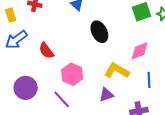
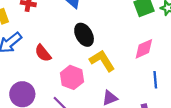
black ellipse: (99, 32) -> (84, 35), moved
yellow L-shape: (117, 71) -> (102, 61), moved, turned 30

